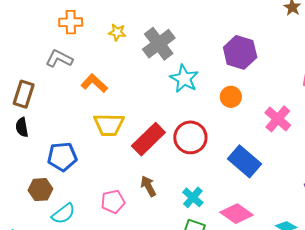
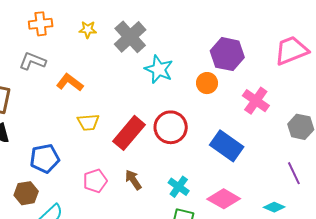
purple hexagon: (240, 52) -> (227, 54), moved
yellow trapezoid: (109, 125) -> (88, 122), size x0.7
pink pentagon: (113, 202) -> (95, 181), moved

